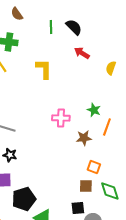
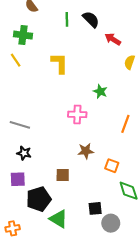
red arrow: (82, 53) -> (113, 39), moved
green star: (94, 110) -> (100, 91), moved
brown star: (84, 138) -> (86, 151), moved
brown square: (86, 186) -> (63, 175), moved

